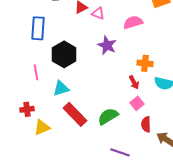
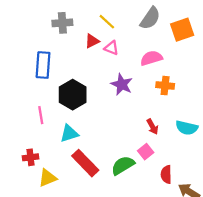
orange cross: (145, 63) -> (165, 86), moved
pink square: (137, 103) -> (146, 152), moved

